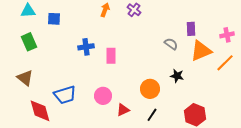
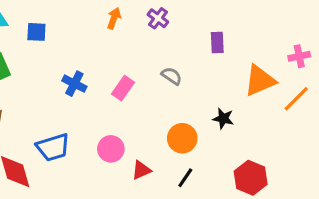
purple rectangle: (191, 29) -> (217, 43), moved
gray semicircle: (171, 44) -> (172, 76), moved
blue cross: (86, 47) -> (74, 84), moved, turned 35
pink rectangle: (111, 56) -> (123, 88), turned 35

